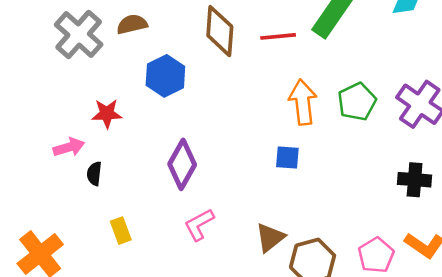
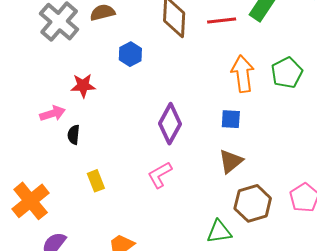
blue hexagon: (165, 76) -> (130, 54), size x0.7
purple diamond: (182, 164) -> (170, 124), moved
brown triangle: (270, 238) -> (231, 161), moved

